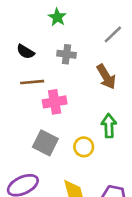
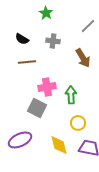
pink cross: (55, 102) -> (47, 87), moved
green arrow: (109, 126) -> (71, 95), moved
yellow circle: (84, 147) -> (78, 123), moved

